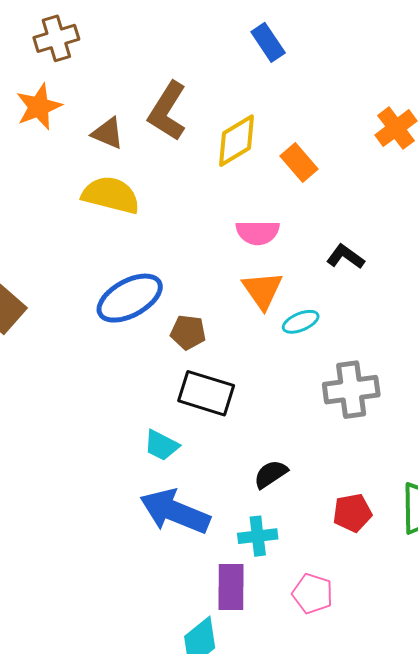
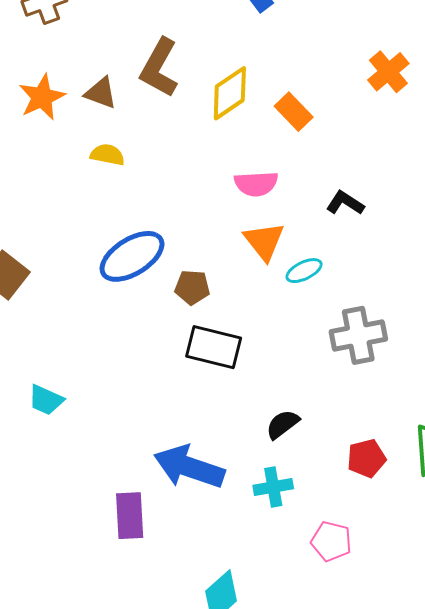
orange star: (39, 107) -> (42, 97), moved
yellow semicircle: (111, 195) -> (107, 155), size x0.6
cyan trapezoid: (161, 445) -> (46, 400), moved
purple rectangle: (231, 587) -> (130, 516), moved

